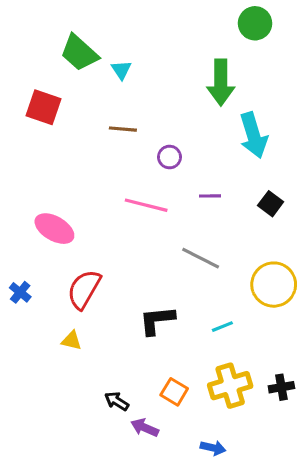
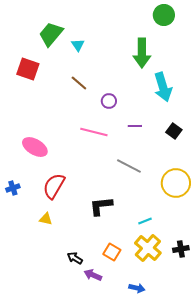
green trapezoid: (79, 53) -> (51, 34), turned 88
brown line: (123, 129) -> (79, 83), turned 36
blue cross: (20, 292) -> (13, 188), turned 32
cyan line: (222, 327) -> (145, 221), moved
yellow cross: (230, 386) -> (148, 248), turned -32

